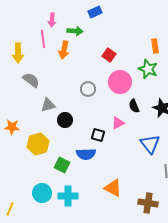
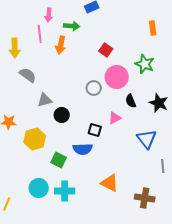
orange rectangle: (155, 46) -> (153, 28), moved
gray circle: (88, 89) -> (94, 88), moved

